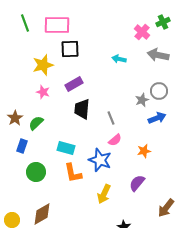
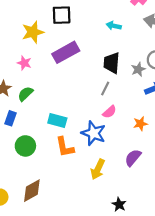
purple rectangle: (74, 84) -> (66, 52), size x1.4
pink star: (43, 92) -> (24, 63), moved
black trapezoid: (82, 109) -> (112, 63), moved
gray line: (111, 118) -> (105, 88), turned 48

